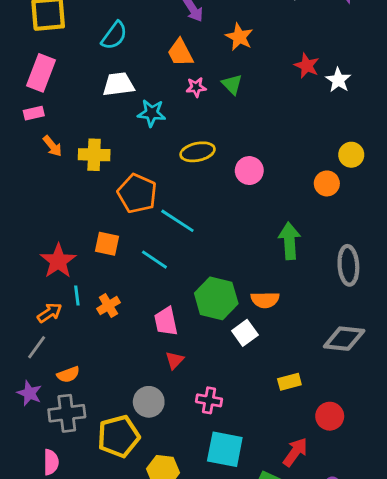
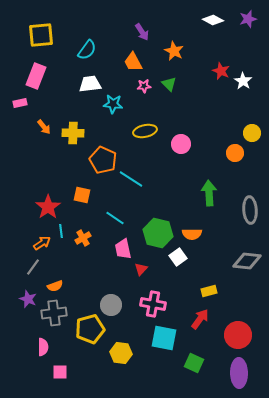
pink rectangle: (34, 113) -> (20, 103), moved
cyan line: (154, 260) -> (115, 218), moved
red triangle: (175, 360) -> (141, 269), moved
pink cross: (209, 400) -> (153, 304), size x1.4
red circle: (330, 416) -> (238, 335), moved, size x1.4
red arrow: (295, 452) -> (200, 319), moved

